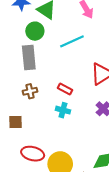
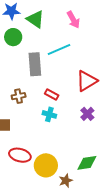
green circle: (35, 31) -> (13, 37), moved
gray rectangle: (29, 58) -> (35, 64), moved

